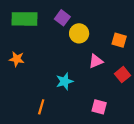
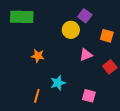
purple square: (62, 18) -> (85, 16), moved
orange star: (17, 59) -> (38, 56), moved
cyan star: (65, 81) -> (58, 83), moved

